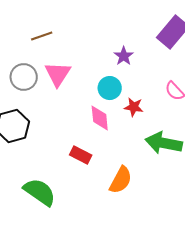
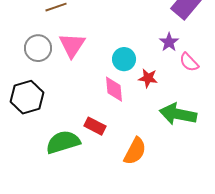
purple star: (124, 56) -> (169, 42), moved
green semicircle: (40, 192) -> (63, 142), moved, turned -52

